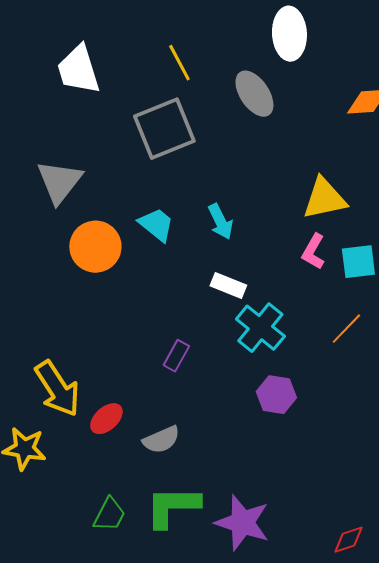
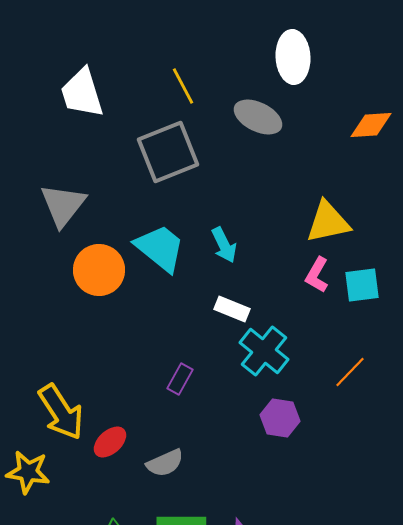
gray ellipse: (254, 94) -> (258, 117), turned -30
cyan trapezoid: (156, 225) -> (160, 248), size x1.4
orange line: (346, 329) -> (350, 372), moved

